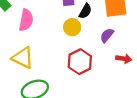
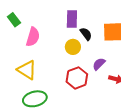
black semicircle: (85, 11) -> (86, 34), turned -72
purple semicircle: (107, 35) -> (99, 64), moved

